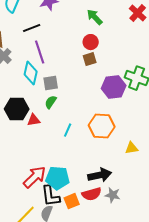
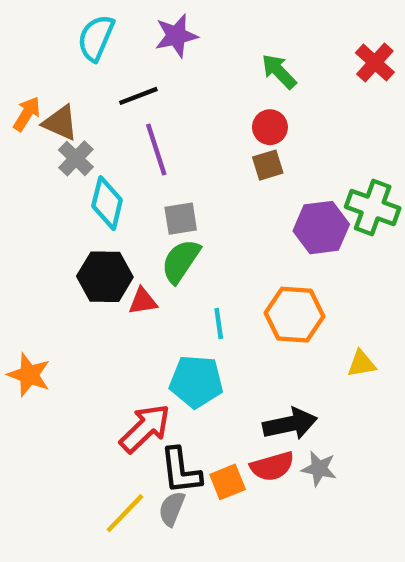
cyan diamond: (31, 73) -> (107, 203), moved
green semicircle: (51, 102) -> (181, 261), size x1.5
cyan line: (68, 130) -> (219, 324), turned -32
cyan pentagon: (58, 178) -> (196, 382), moved

